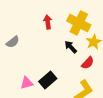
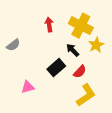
red semicircle: (88, 63) -> (80, 72), moved
black rectangle: (48, 80) -> (56, 68), moved

